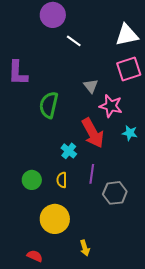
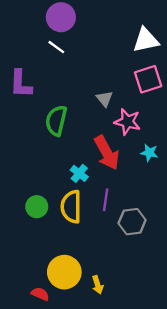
white line: (74, 41) -> (56, 47), moved
yellow semicircle: (62, 180) -> (71, 207), size x1.8
yellow circle: (55, 219) -> (64, 272), moved

